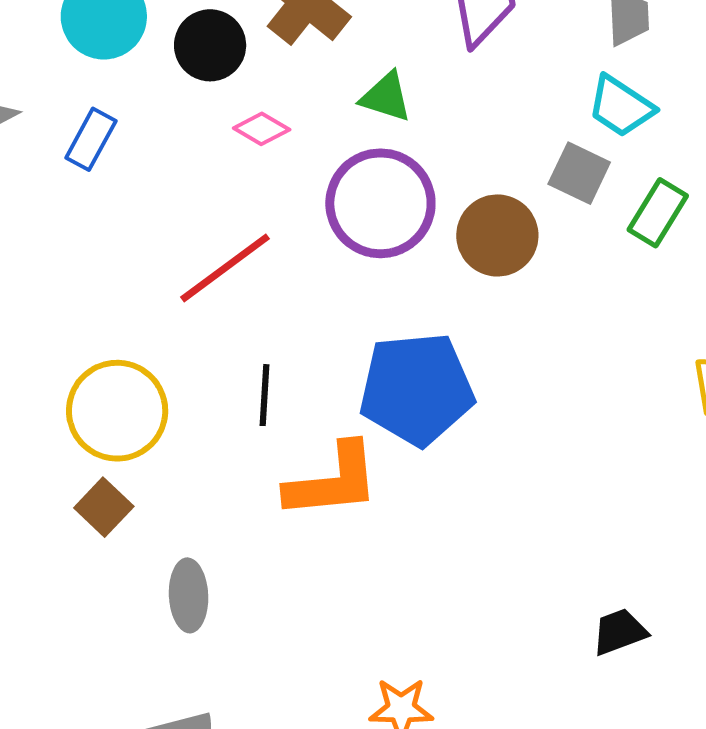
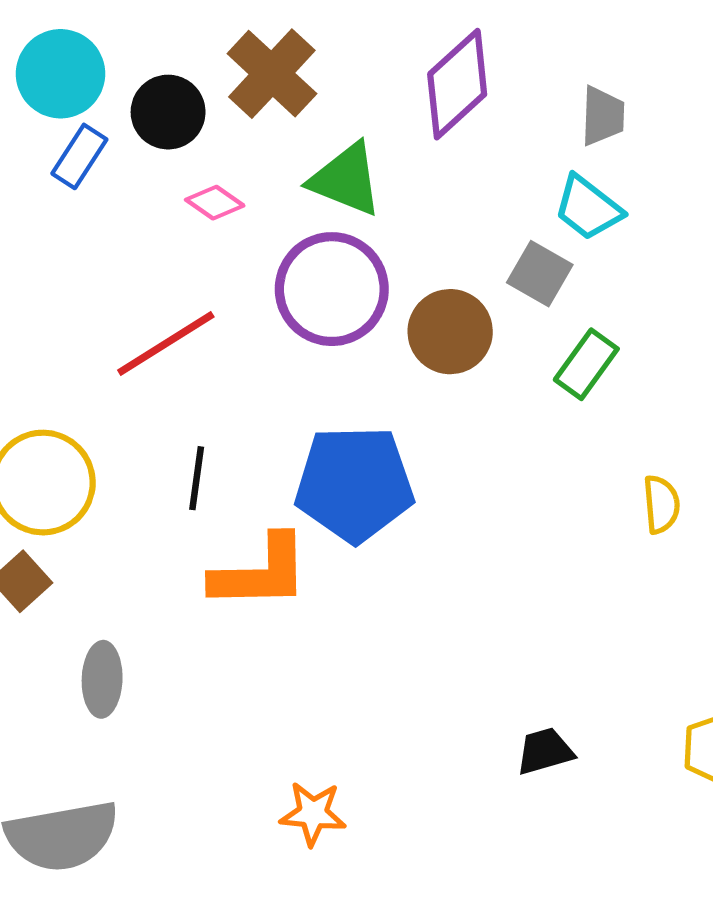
green triangle: (386, 97) -> (346, 179), size x1.4
blue rectangle: (91, 139) -> (79, 156), moved
green rectangle: (658, 213) -> (586, 364), moved

